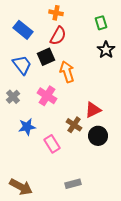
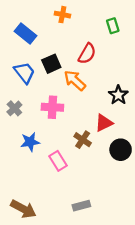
red semicircle: (58, 36) -> (87, 54), moved
black star: (106, 50) -> (118, 95), moved
orange arrow: (67, 72) -> (75, 80), turned -30
pink cross: (47, 96) -> (52, 107), turned -30
black circle: (98, 136) -> (121, 150), moved

